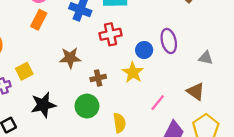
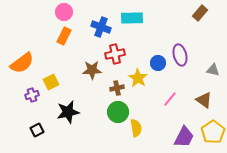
red cross: (110, 34) -> (115, 54), moved
yellow star: (133, 72) -> (138, 78), moved
pink line: (158, 103) -> (170, 99), moved
green circle: (87, 106) -> (118, 112), moved

